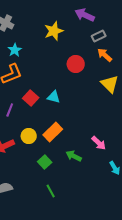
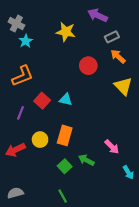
yellow star: (54, 31) -> (66, 32), turned 30
cyan star: (15, 50) -> (26, 41), moved
orange rectangle: (53, 132) -> (65, 135), turned -30
green square: (45, 162) -> (65, 166), moved

